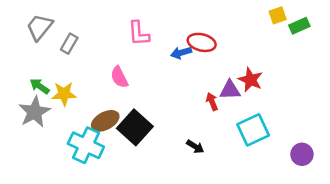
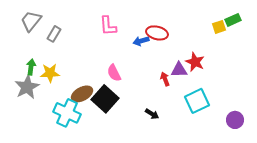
yellow square: (278, 15) -> (219, 27), moved
pink semicircle: (119, 77) -> (114, 73), moved
green arrow: (40, 86) -> (31, 67), turned 63

